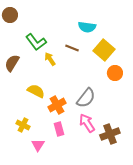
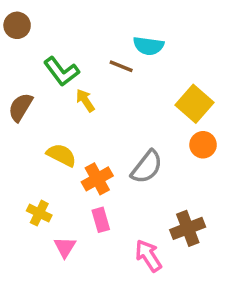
brown line: (72, 48) -> (121, 66), moved
yellow square: (104, 50) -> (195, 104), moved
orange circle: (115, 73) -> (203, 145), moved
pink arrow: (87, 123) -> (148, 256), moved

